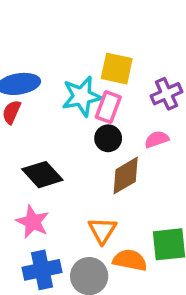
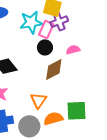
purple cross: (166, 94) -> (59, 22), moved
orange semicircle: (130, 260) -> (53, 119), turned -30

